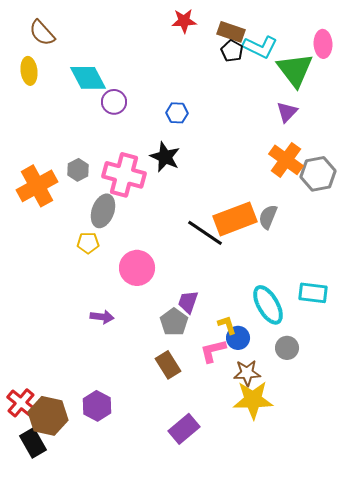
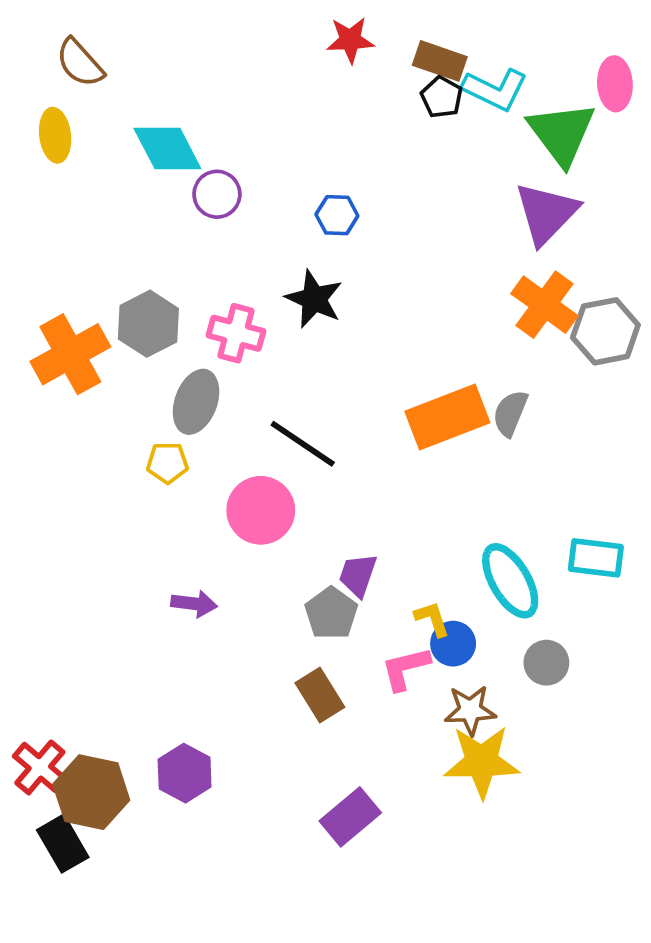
purple triangle: (287, 112) -> (546, 213), size x1.6
gray hexagon: (78, 170) -> (148, 324), size x1.5
pink cross: (124, 175) -> (236, 333), size x0.7
black line: (205, 233) -> (303, 444), moved

